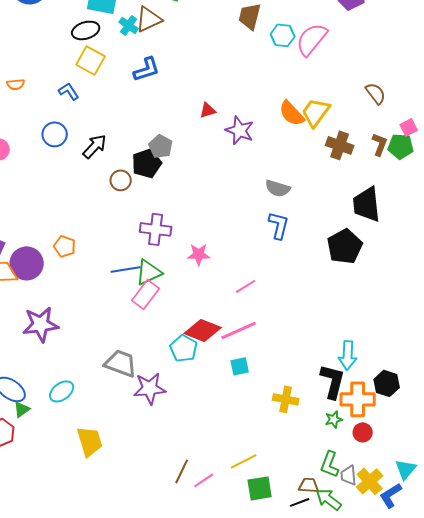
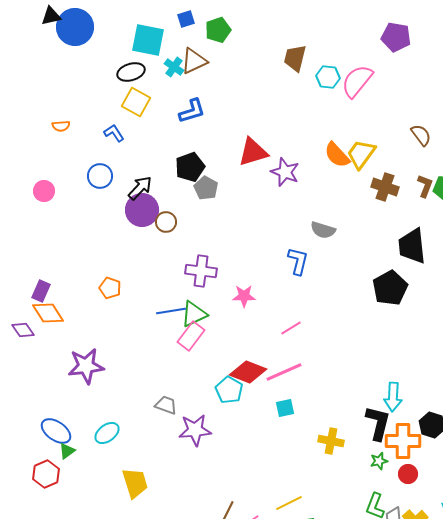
red triangle: (208, 110) -> (253, 152), size x1.8
black pentagon: (147, 163) -> (190, 167), moved
blue L-shape: (279, 225) -> (298, 261), moved
purple circle: (27, 263) -> (142, 210), moved
gray trapezoid: (121, 363) -> (166, 405), size x0.7

